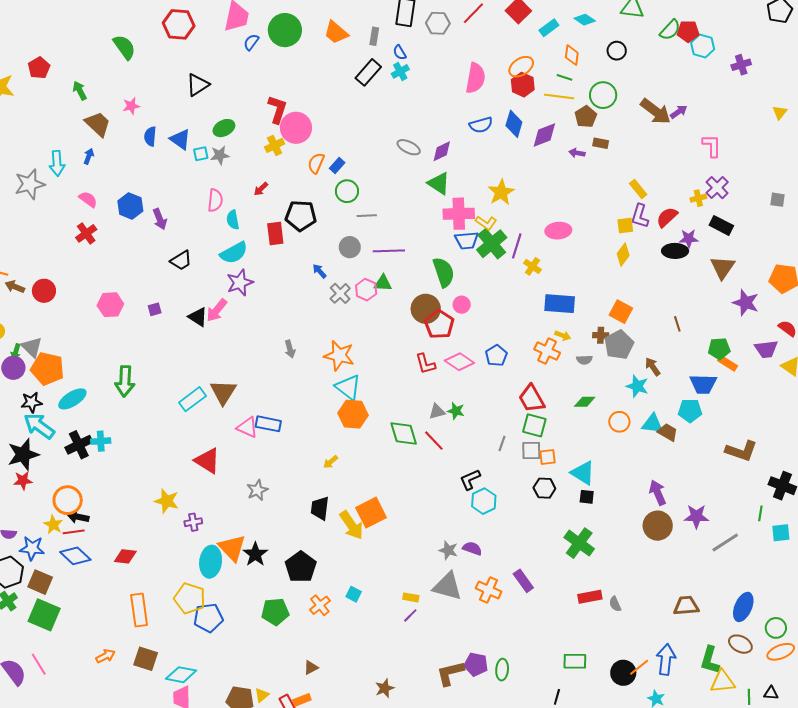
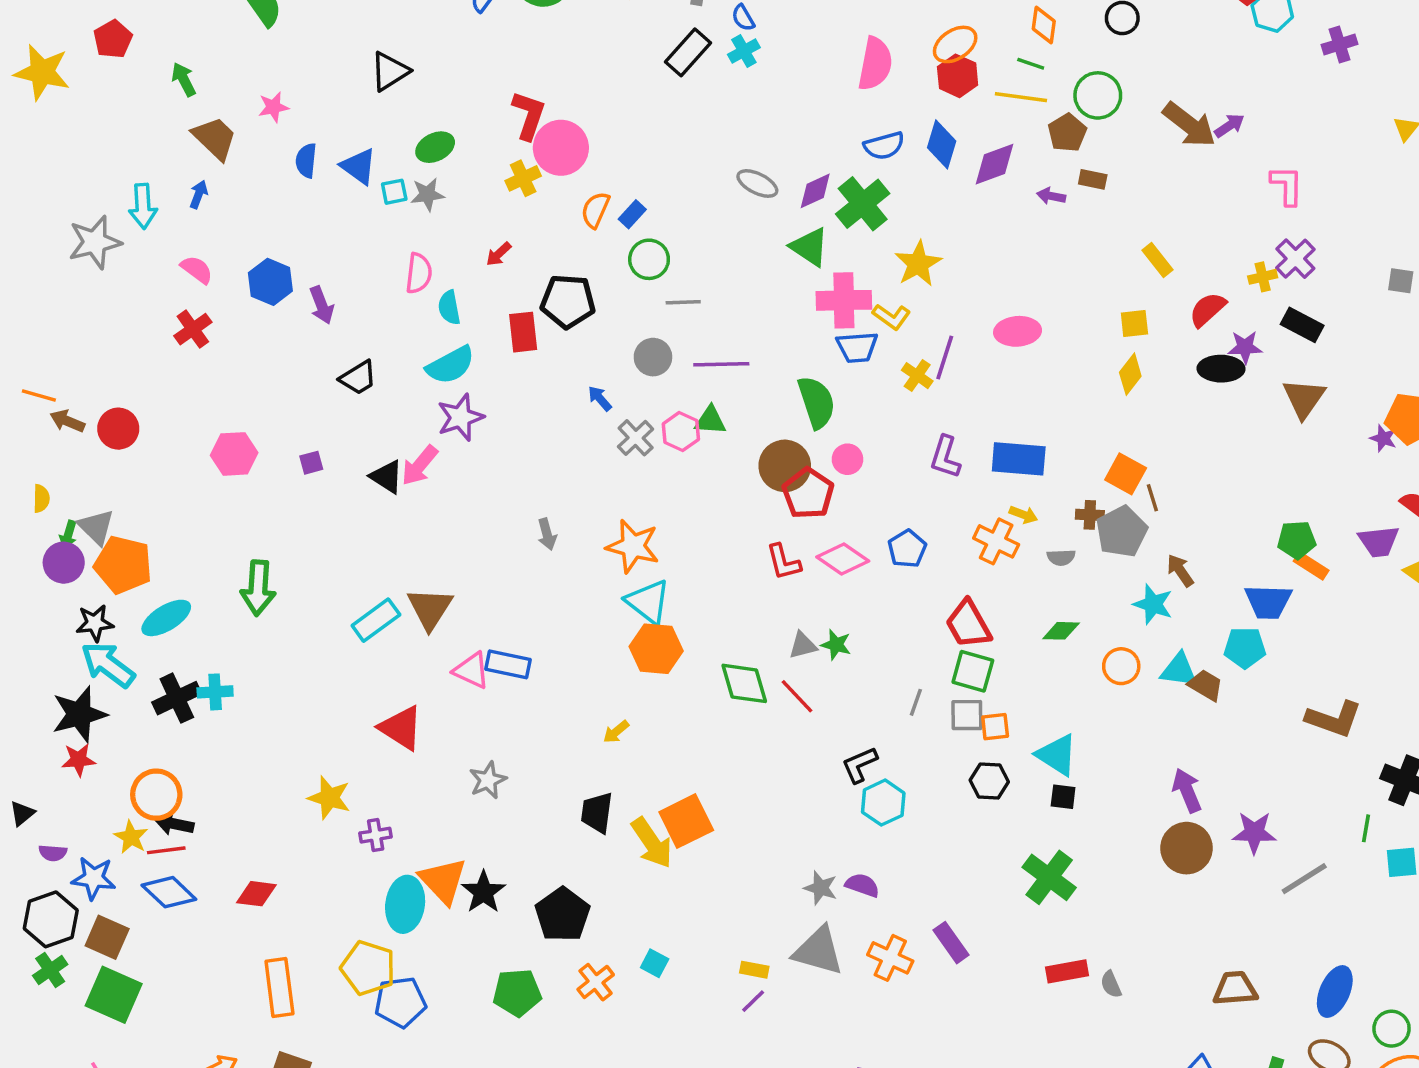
purple L-shape: (640, 216) -> (945, 457), moved
green cross: (492, 244) -> (863, 204), moved
yellow cross: (532, 266) -> (917, 376), moved
purple star: (746, 303) -> (1383, 438), moved, size x0.6
brown line: (677, 324) -> (1152, 498), moved

